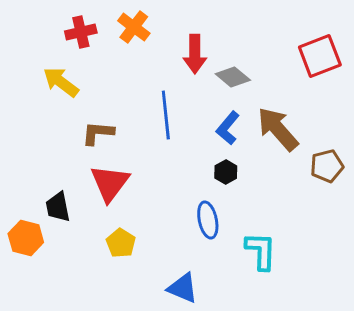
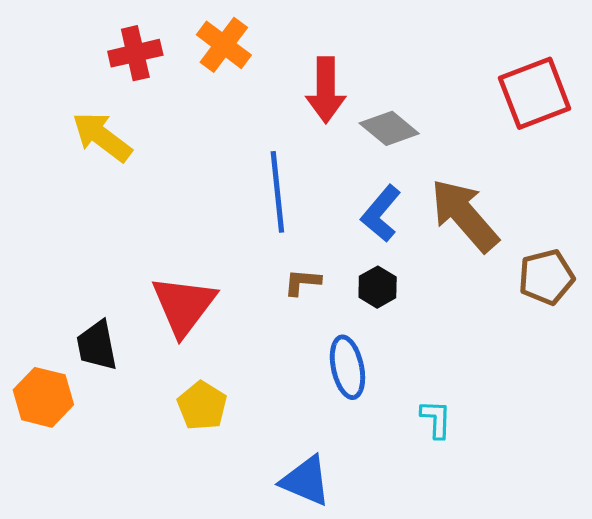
brown L-shape: (98, 133) -> (302, 282), moved, size x0.7
cyan L-shape: (261, 251) -> (436, 419), size x0.6

